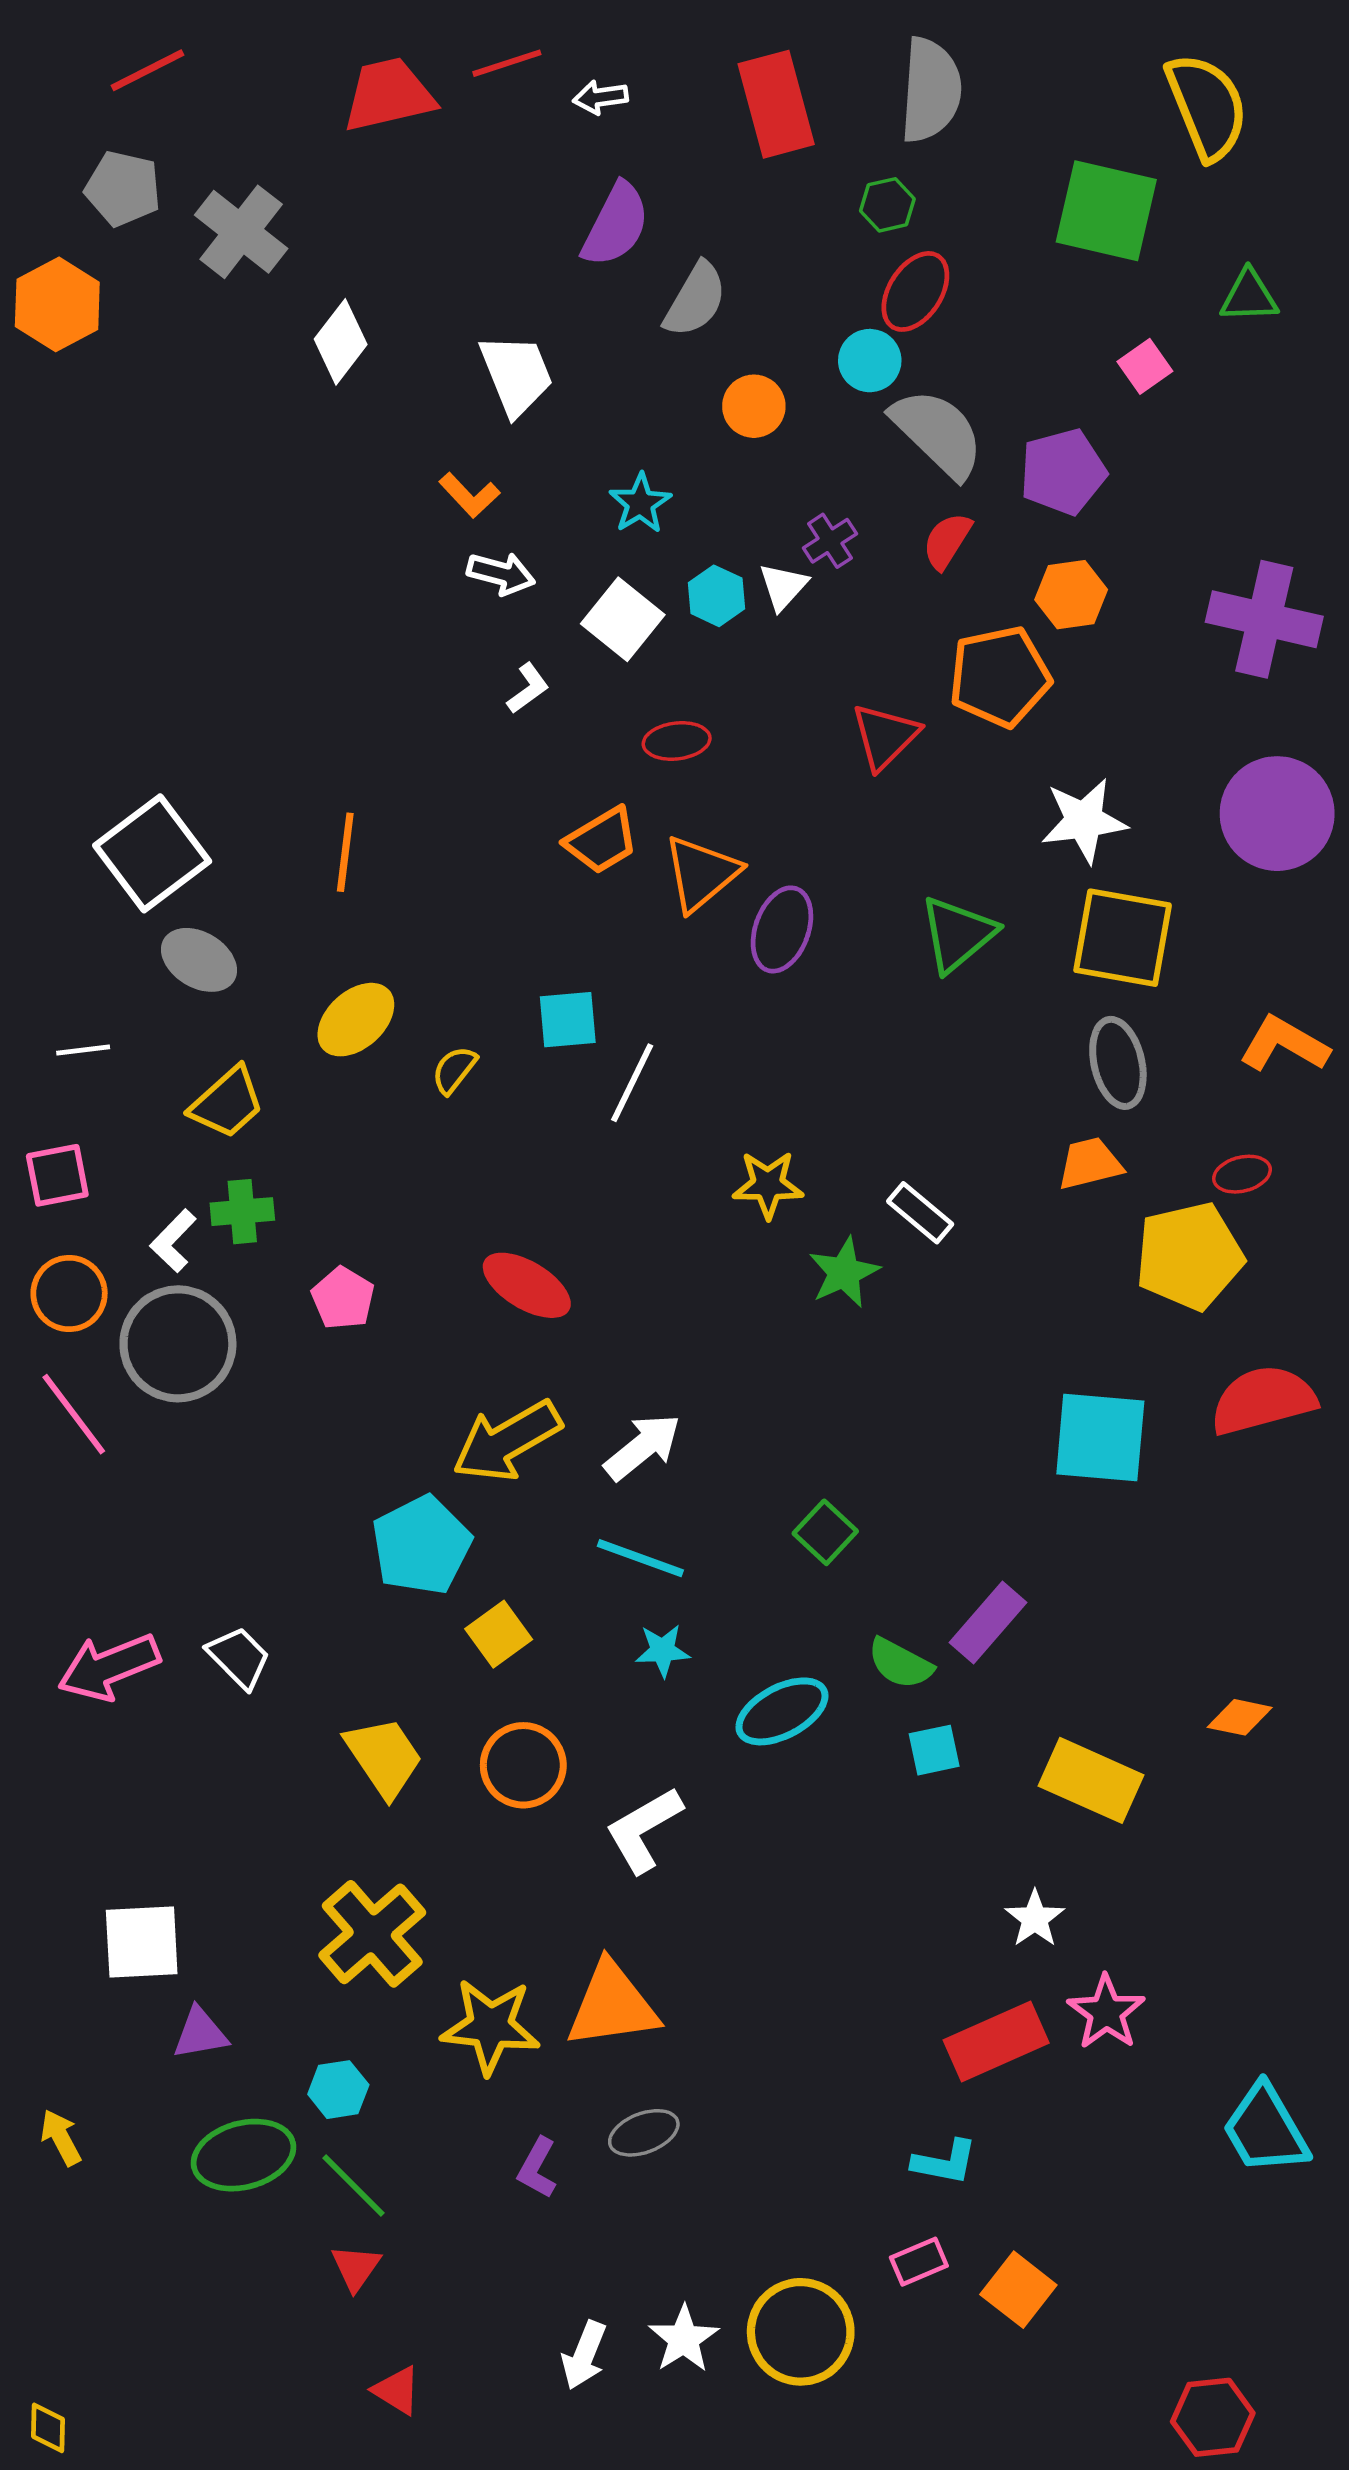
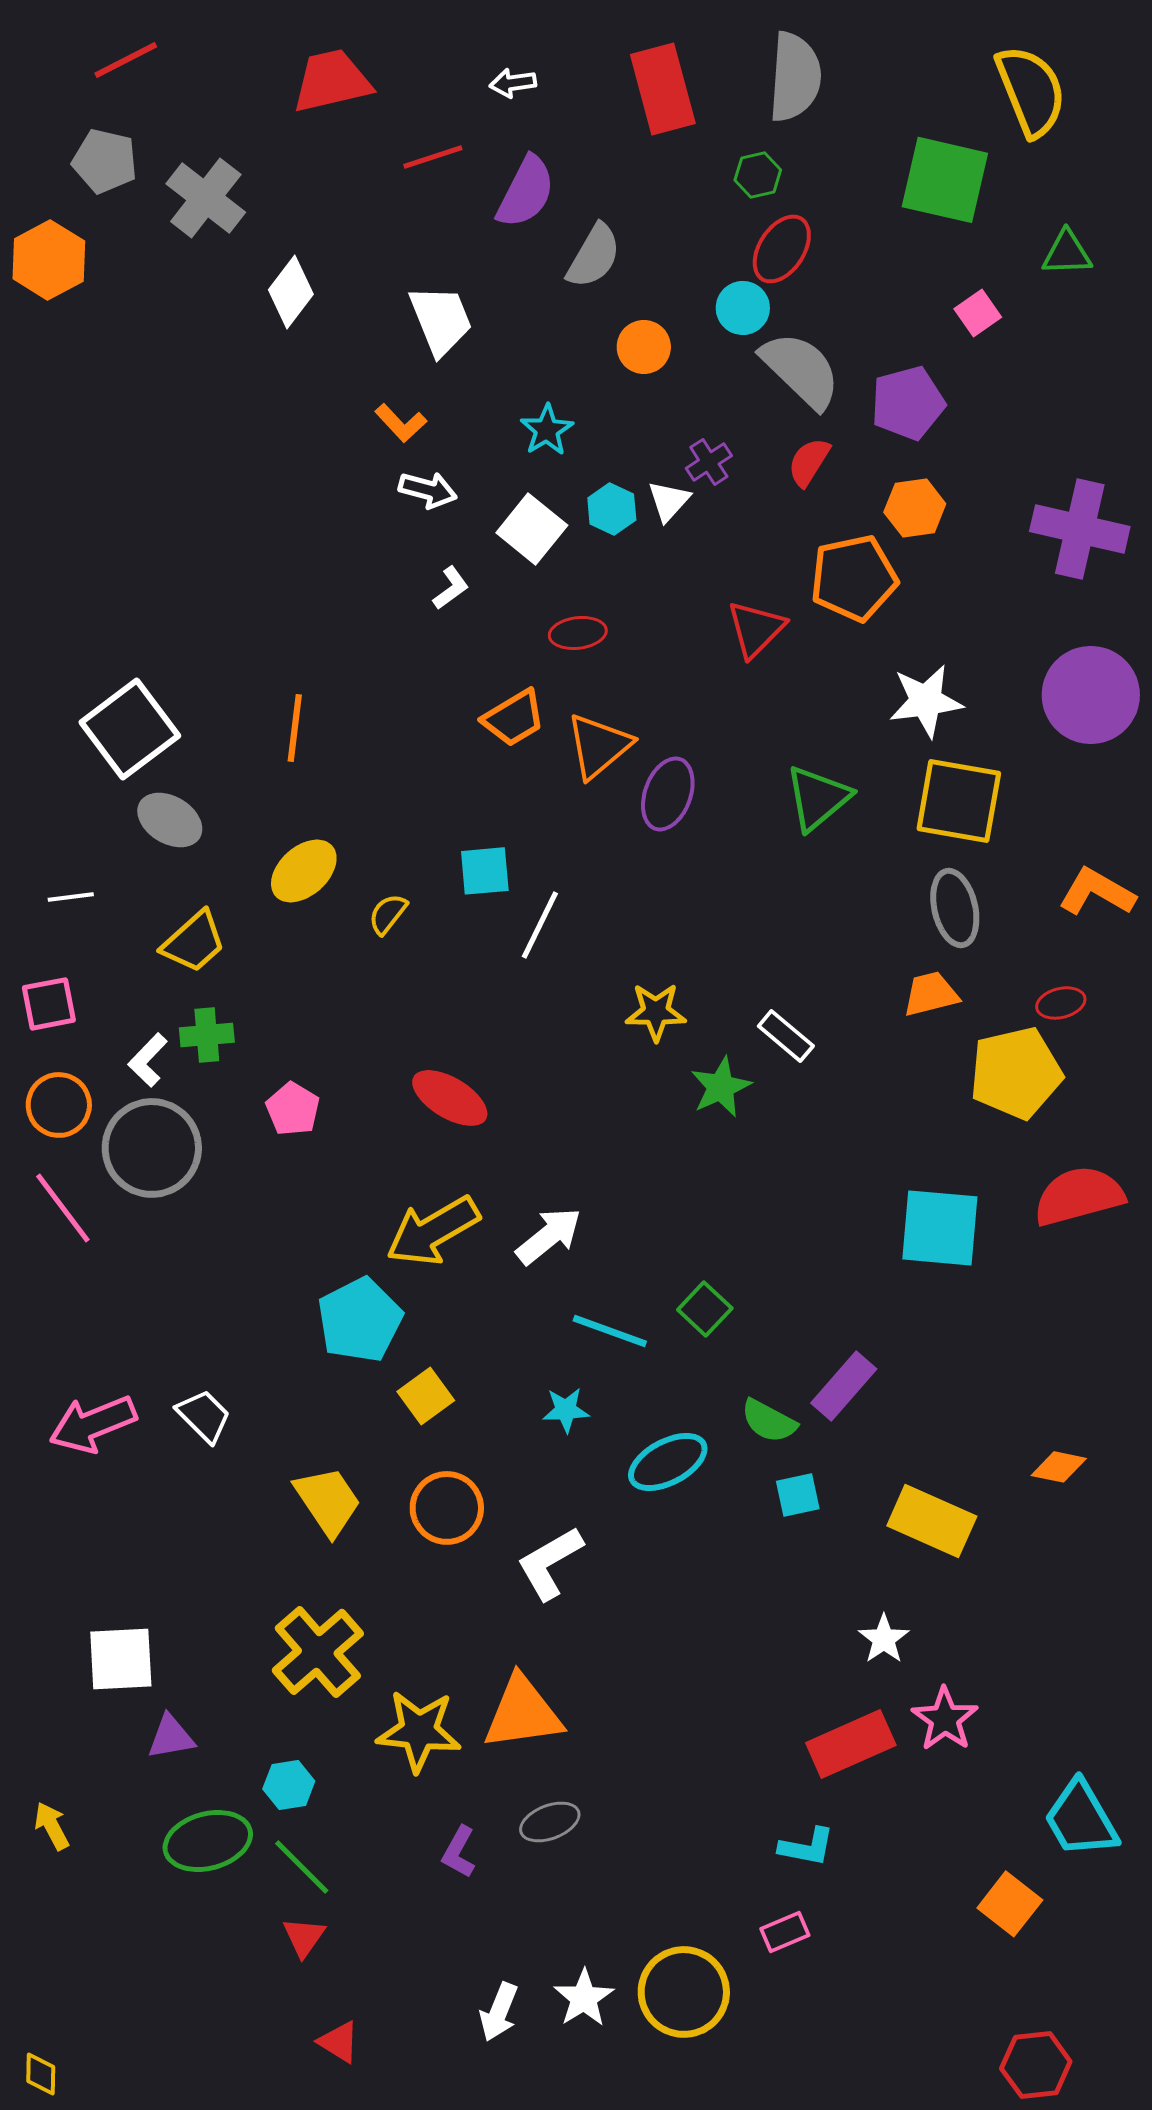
red line: (507, 63) -> (433, 157), moved
cyan line: (640, 1558) -> (610, 1331), moved
orange square: (1018, 2290) -> (1010, 1904), moved

